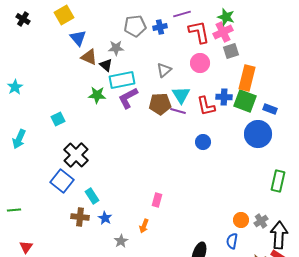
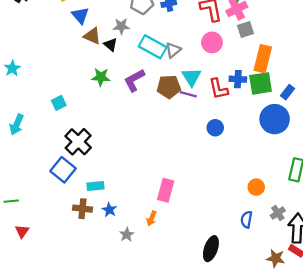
cyan rectangle: (122, 80) -> (153, 47), moved, turned 40
green square: (245, 101) -> (261, 83), turned -30
blue rectangle: (270, 109) -> (288, 92), turned -72
cyan rectangle: (92, 196) -> (95, 186), turned -63
pink rectangle: (157, 200) -> (166, 190), size x1.5
orange circle: (241, 220) -> (256, 187), moved
blue semicircle: (232, 241) -> (247, 219), moved
red triangle: (26, 247) -> (22, 231), moved

